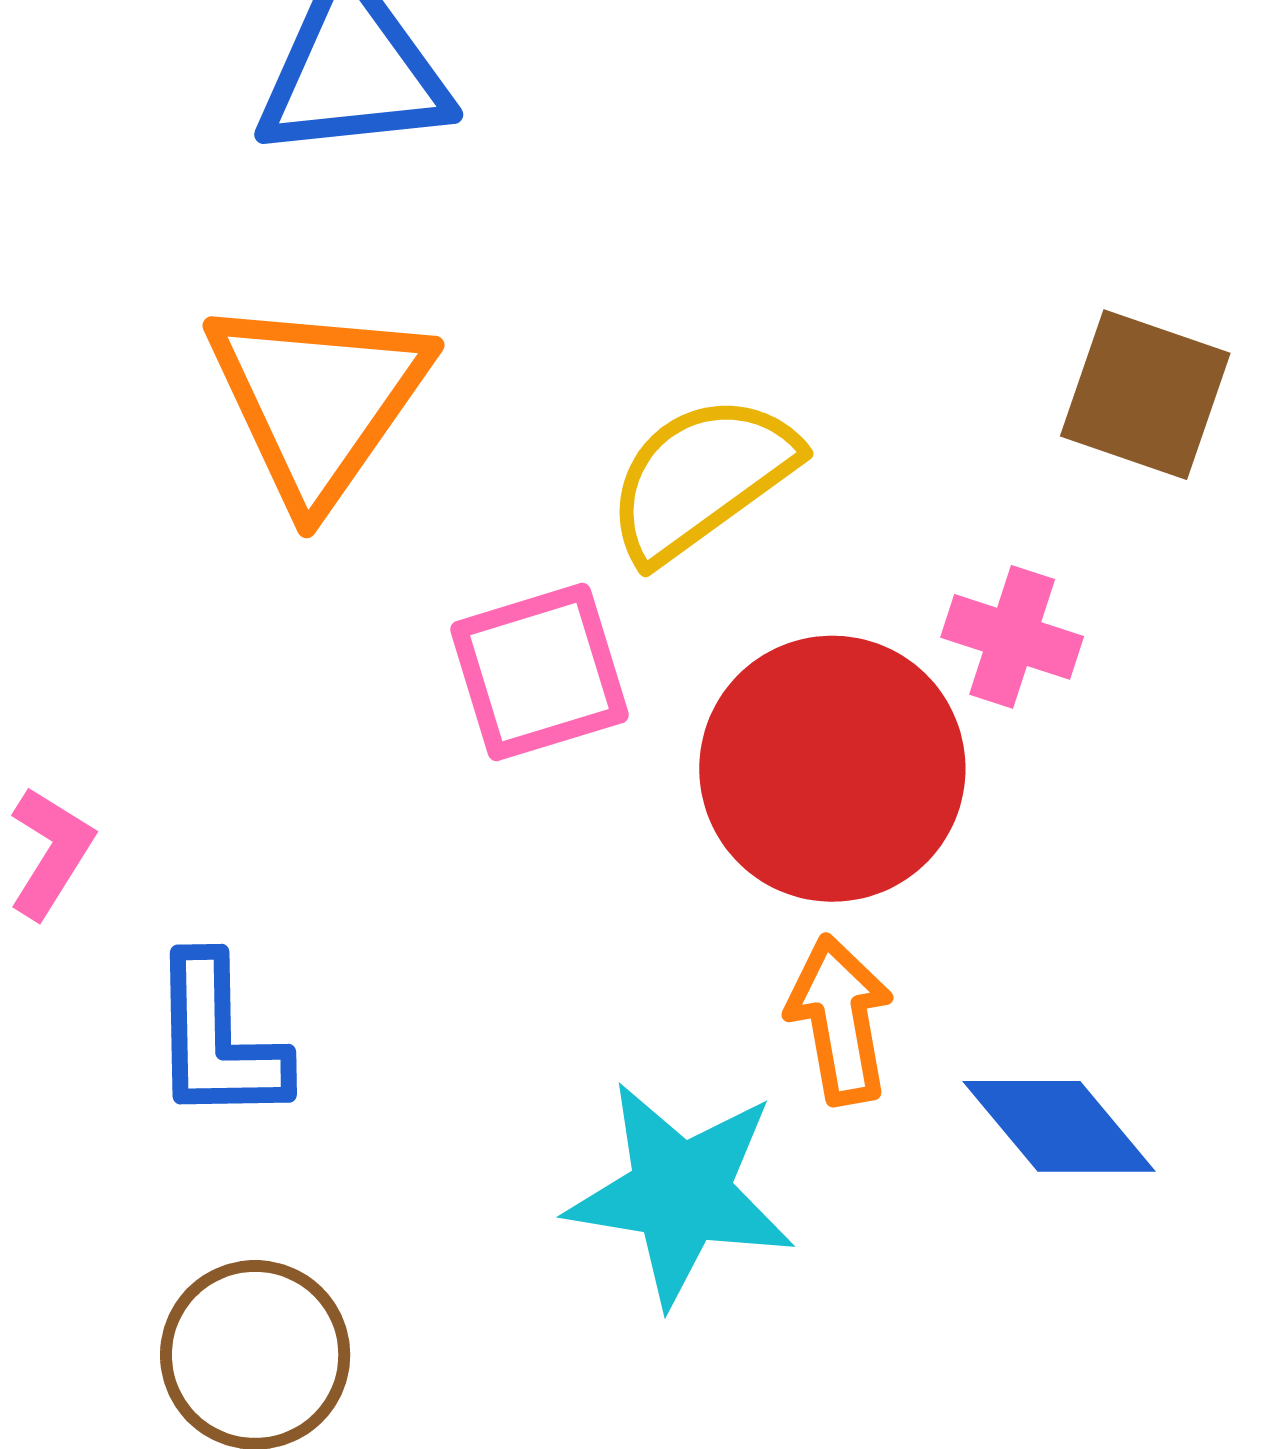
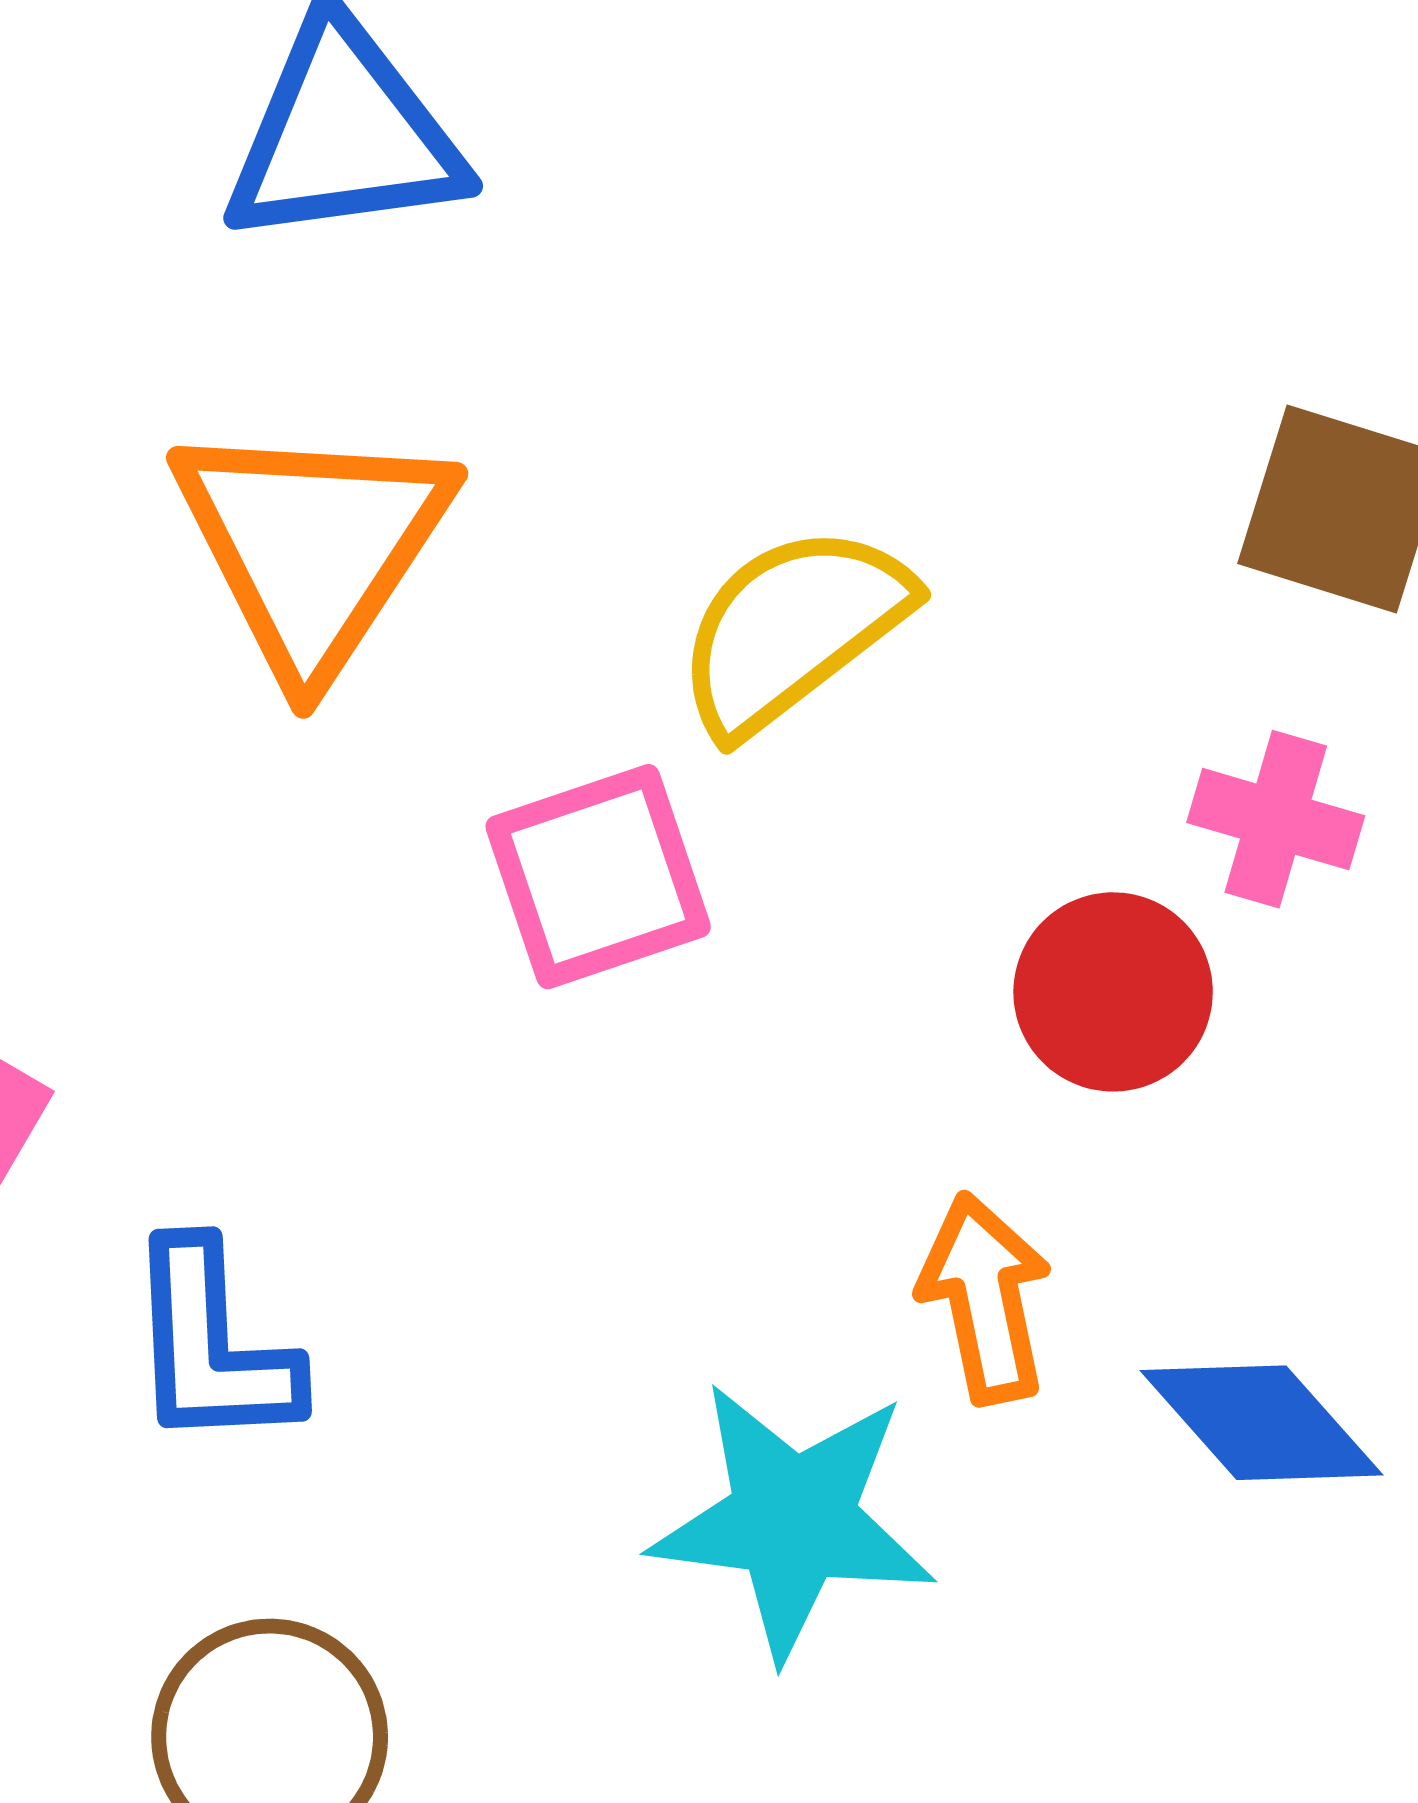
pink cross: (1012, 637) -> (1276, 819), moved
red circle: (832, 769) -> (1113, 992), moved, size x0.6

